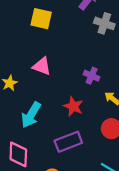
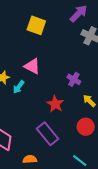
cyan arrow: (31, 115) -> (19, 87), moved, size x0.6
purple rectangle: (68, 142) -> (47, 134), turned 65

